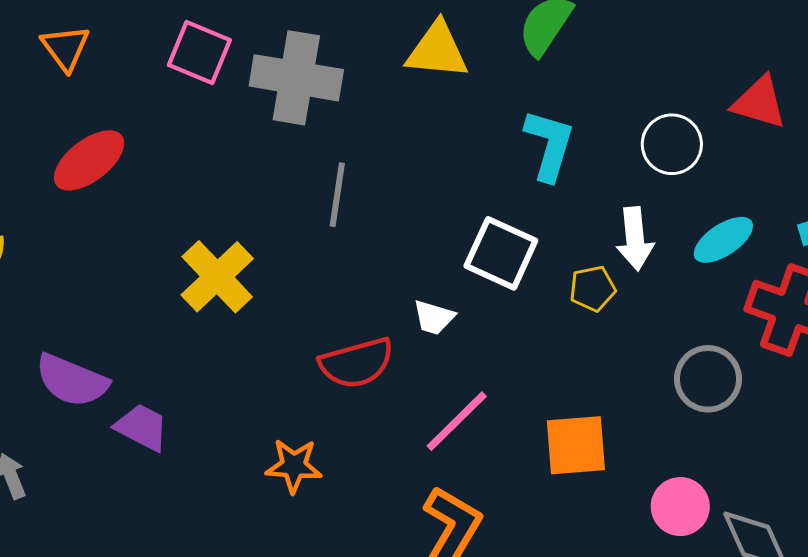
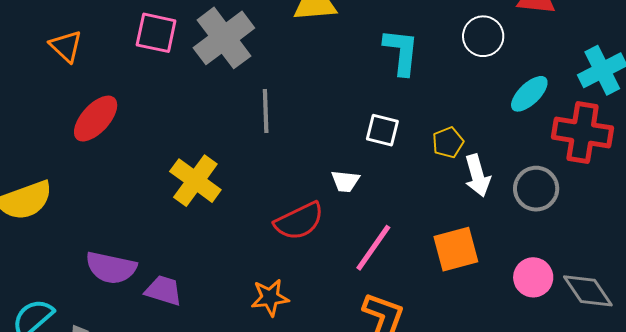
gray cross: (296, 78) -> (224, 38), turned -36
white arrow: (635, 239) -> (477, 176), moved
white square: (501, 253) -> (382, 130), size x0.7

